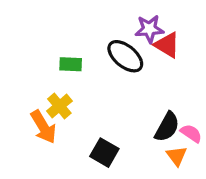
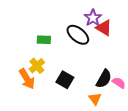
purple star: (149, 29) -> (93, 18), turned -30
black square: (104, 153) -> (65, 80), moved
orange triangle: (177, 156) -> (95, 99), moved

